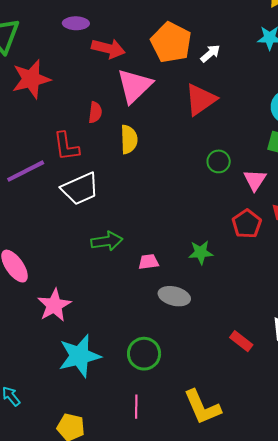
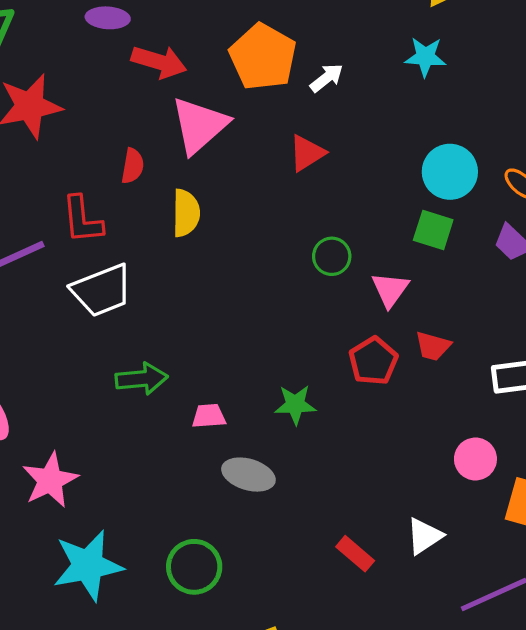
red triangle: (201, 100) -> (307, 153), size x0.7

